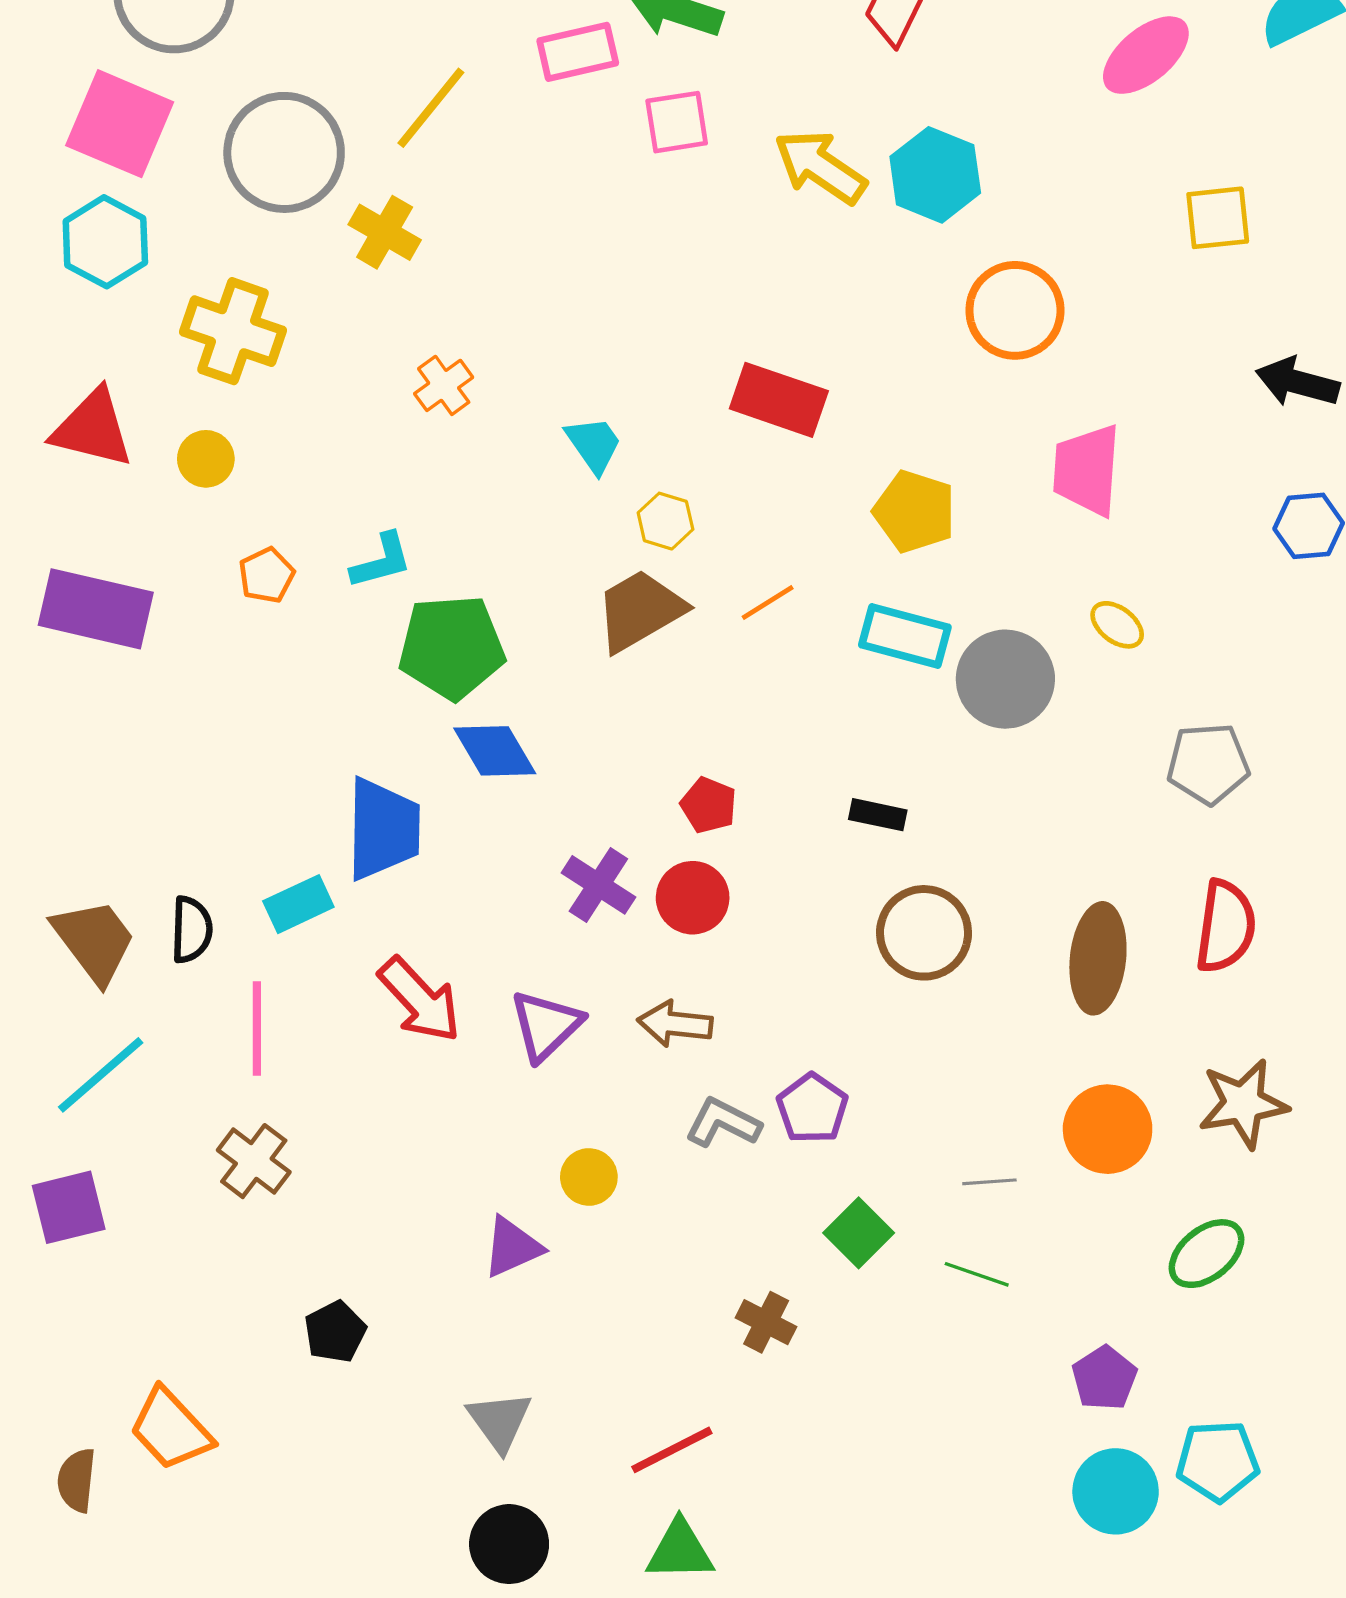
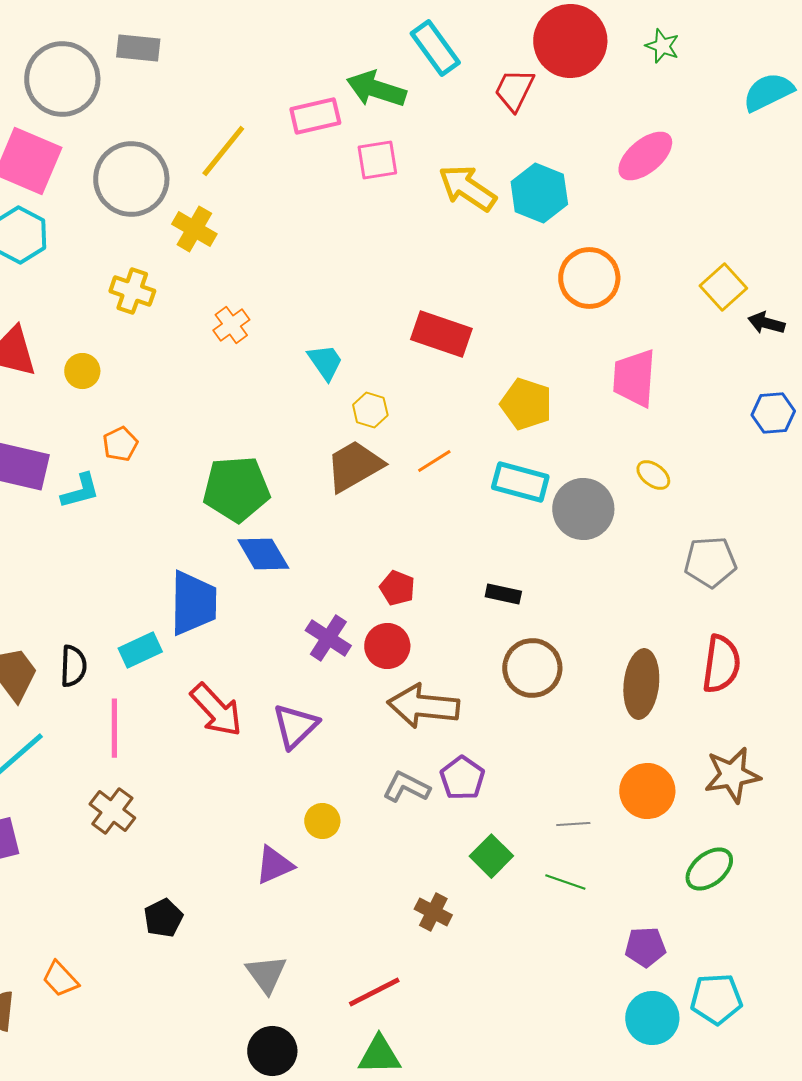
pink ellipse: (1146, 55) -> (645, 156), moved
yellow square: (1218, 218) -> (723, 287), moved, turned -36
yellow cross: (233, 331) -> (132, 291), moved, size x0.7
black arrow: (1297, 382) -> (766, 323), size x0.7
cyan L-shape: (381, 561) -> (80, 491), moved
brown arrow: (675, 1024) -> (423, 706), moved, size x1.5
purple pentagon: (1104, 1378) -> (645, 947), turned 30
orange trapezoid: (171, 1429) -> (60, 979), size x0.7

